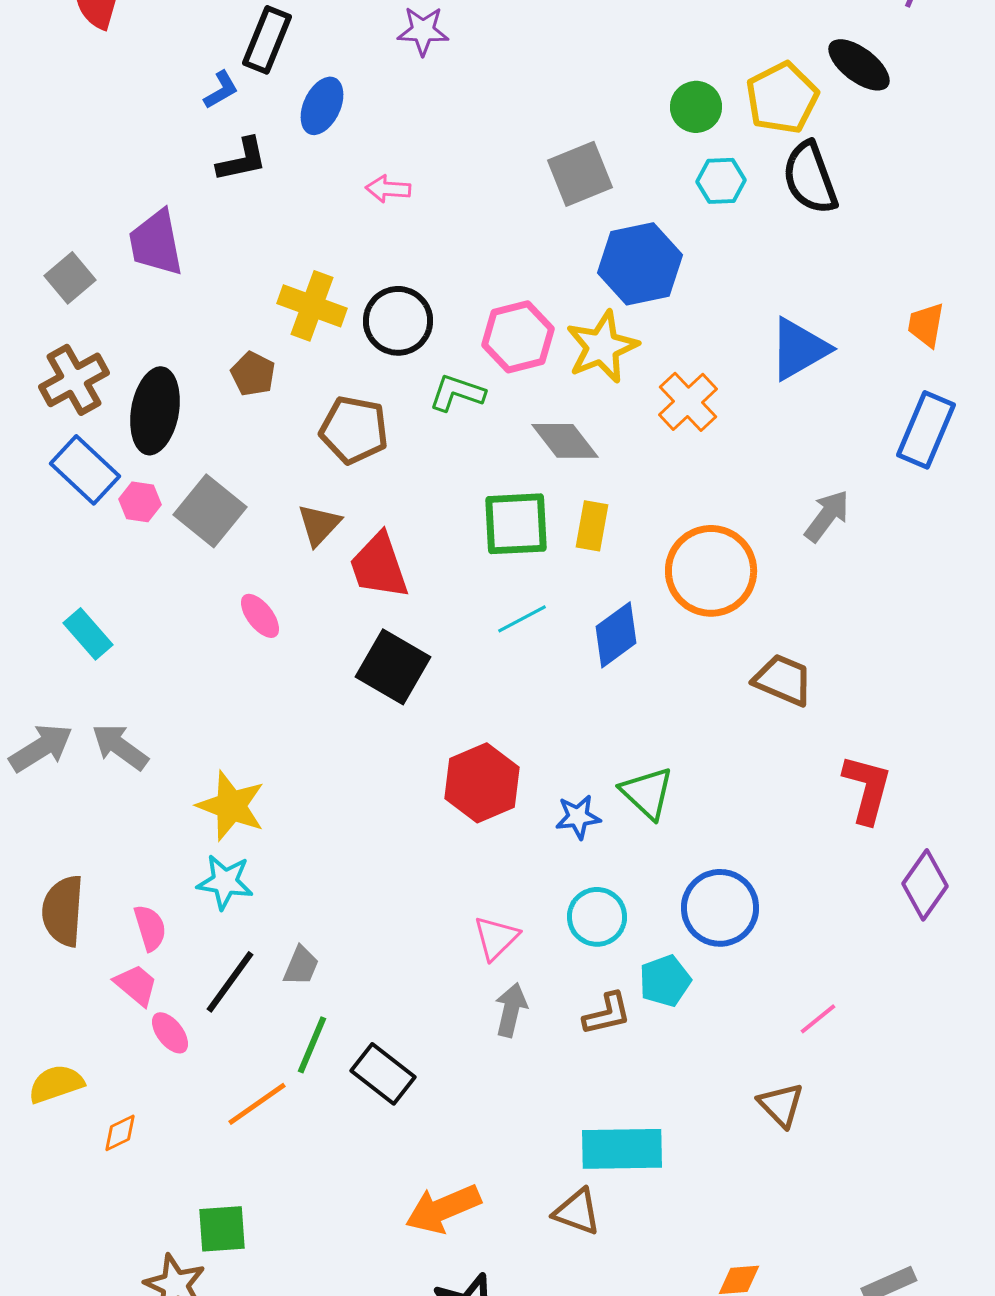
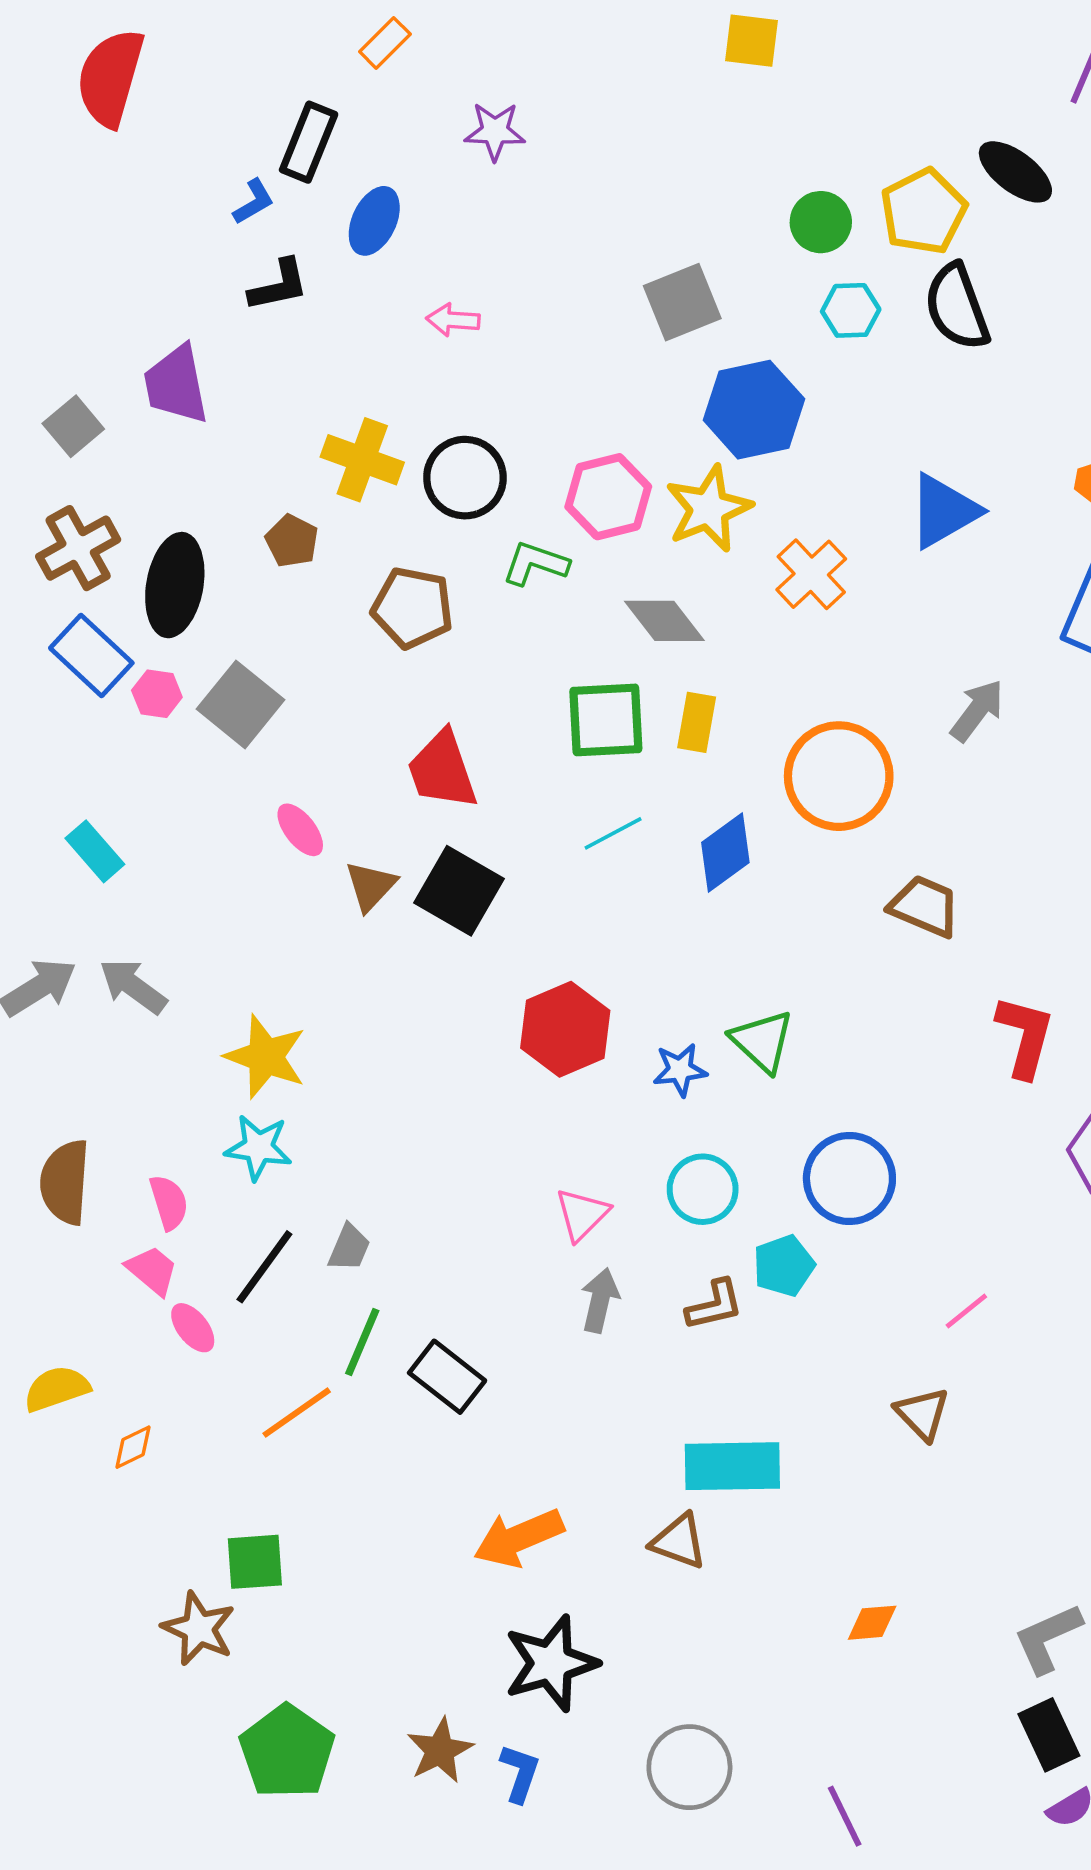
brown triangle: (319, 525) -> (371, 886), moved

